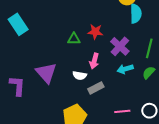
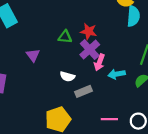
purple cross: (120, 46) -> (90, 50), moved
pink arrow: (94, 61) -> (99, 62), moved
purple triangle: (46, 73) -> (33, 55), moved, size x0.6

